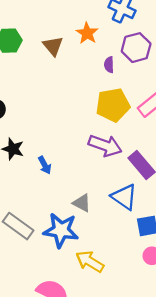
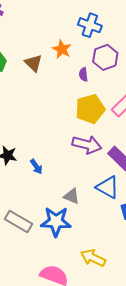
yellow arrow: (90, 262) -> (93, 258), moved

